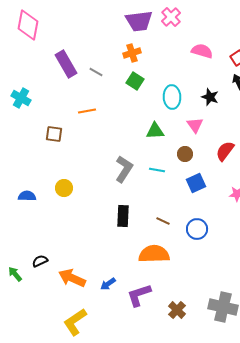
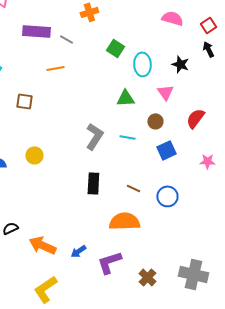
orange cross: (132, 53) -> (89, 12), moved
purple rectangle: (66, 64) -> (36, 31), turned -56
green square: (135, 81) -> (115, 48), moved
orange line: (87, 111) -> (55, 68), moved

